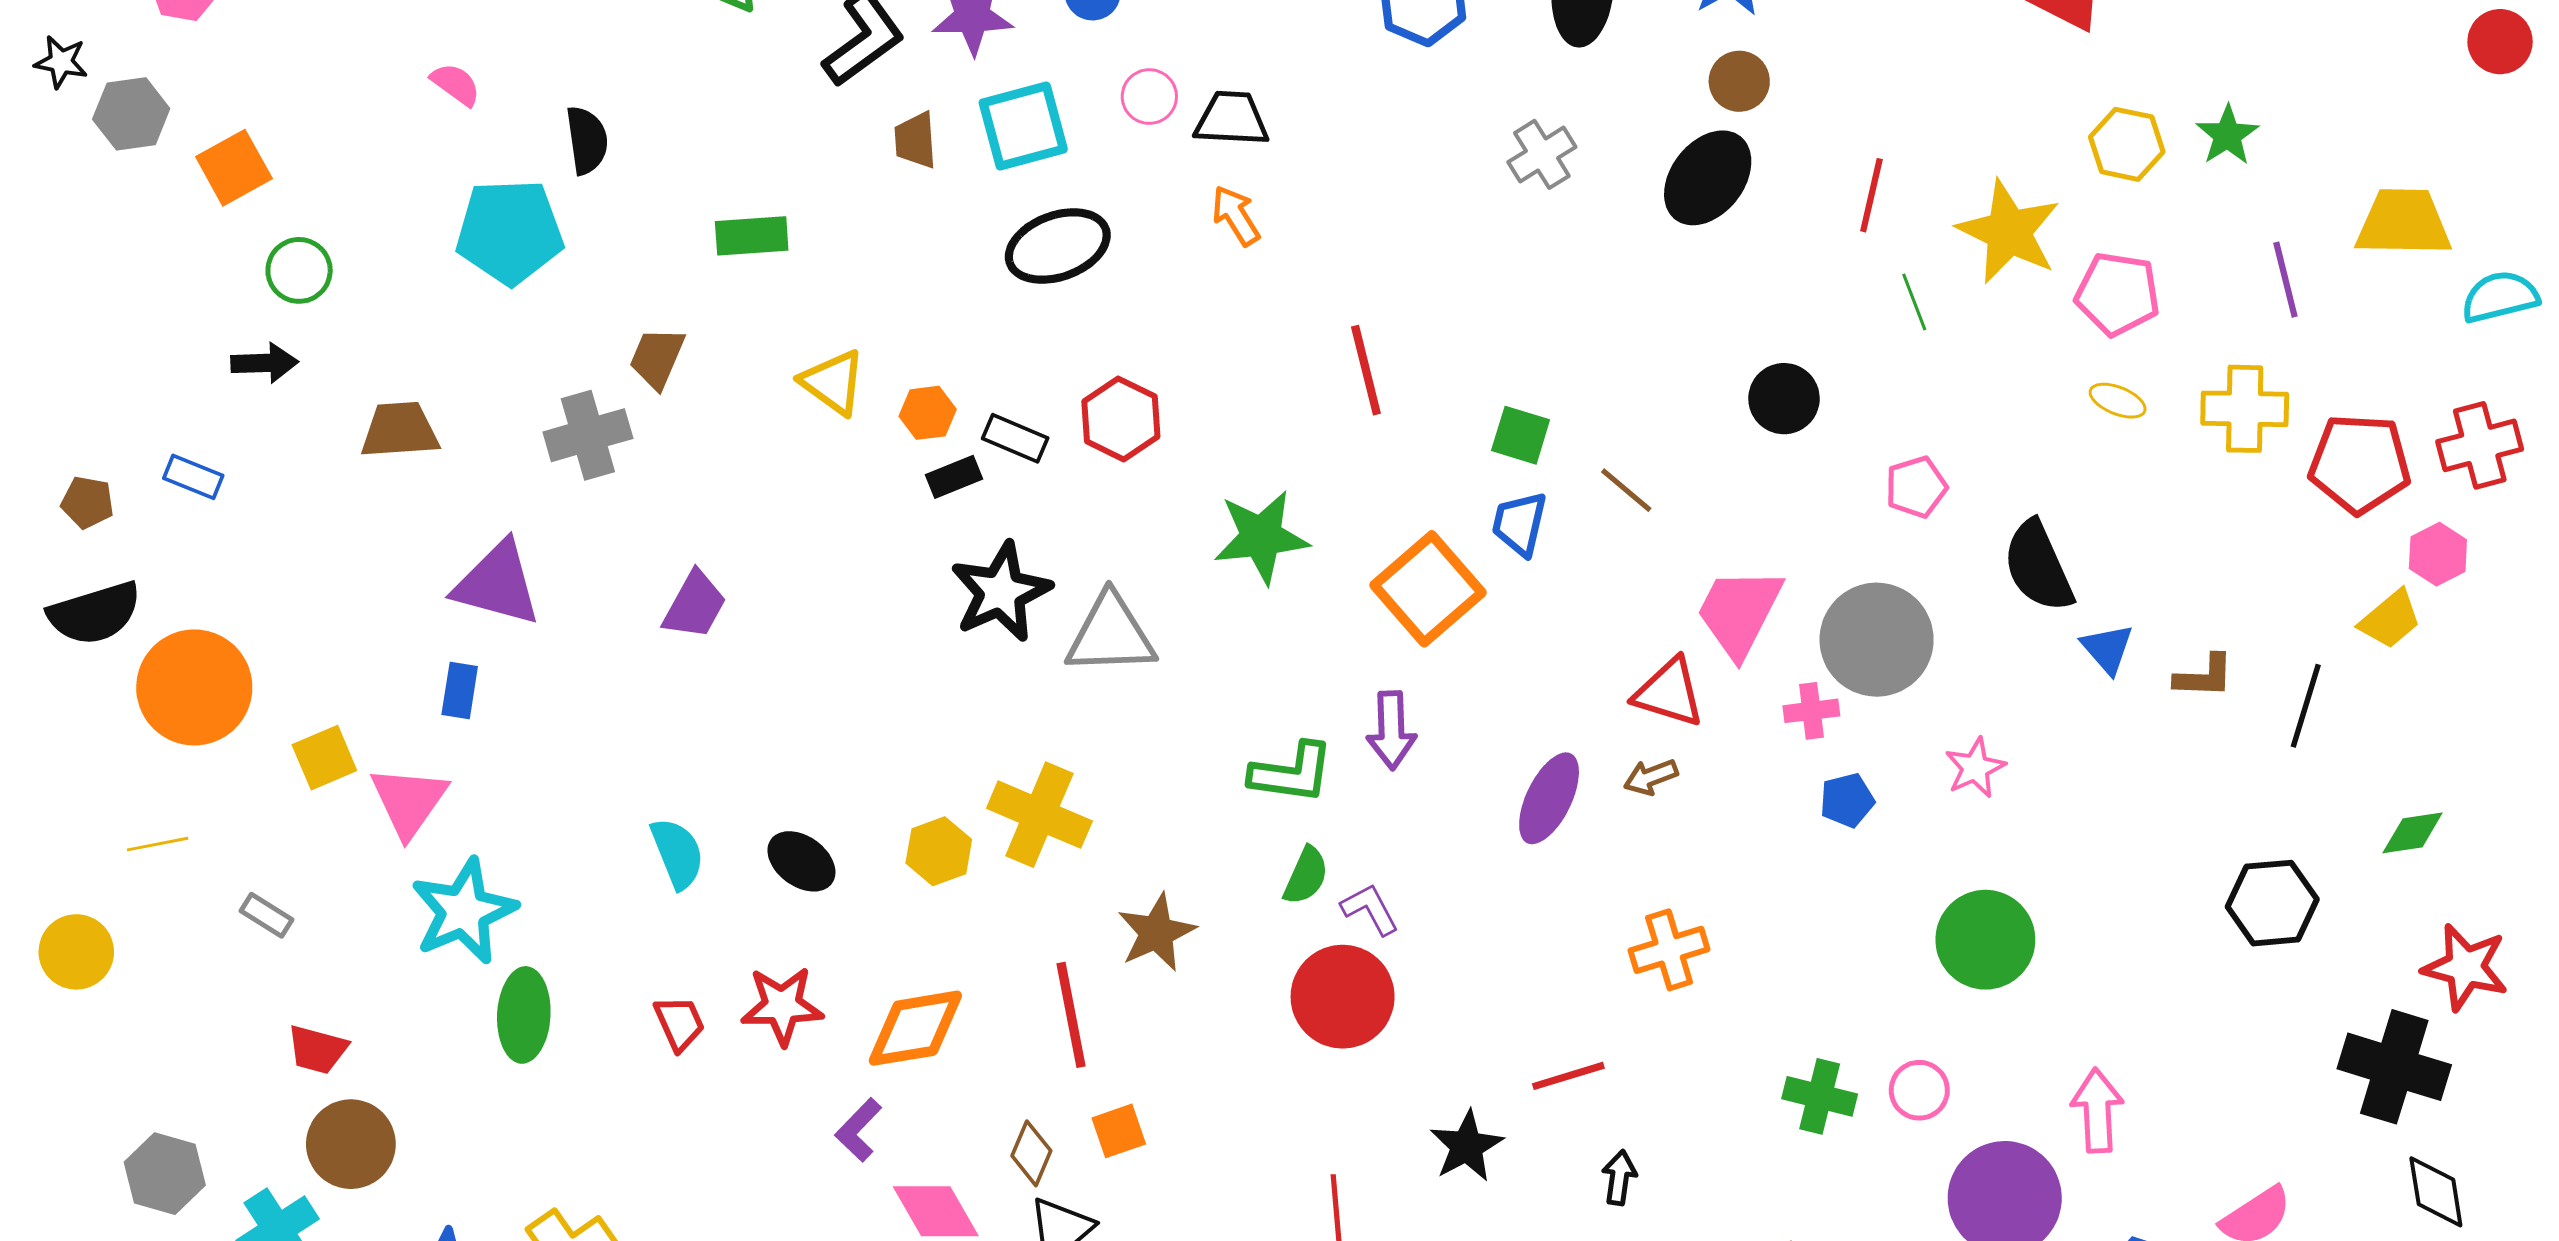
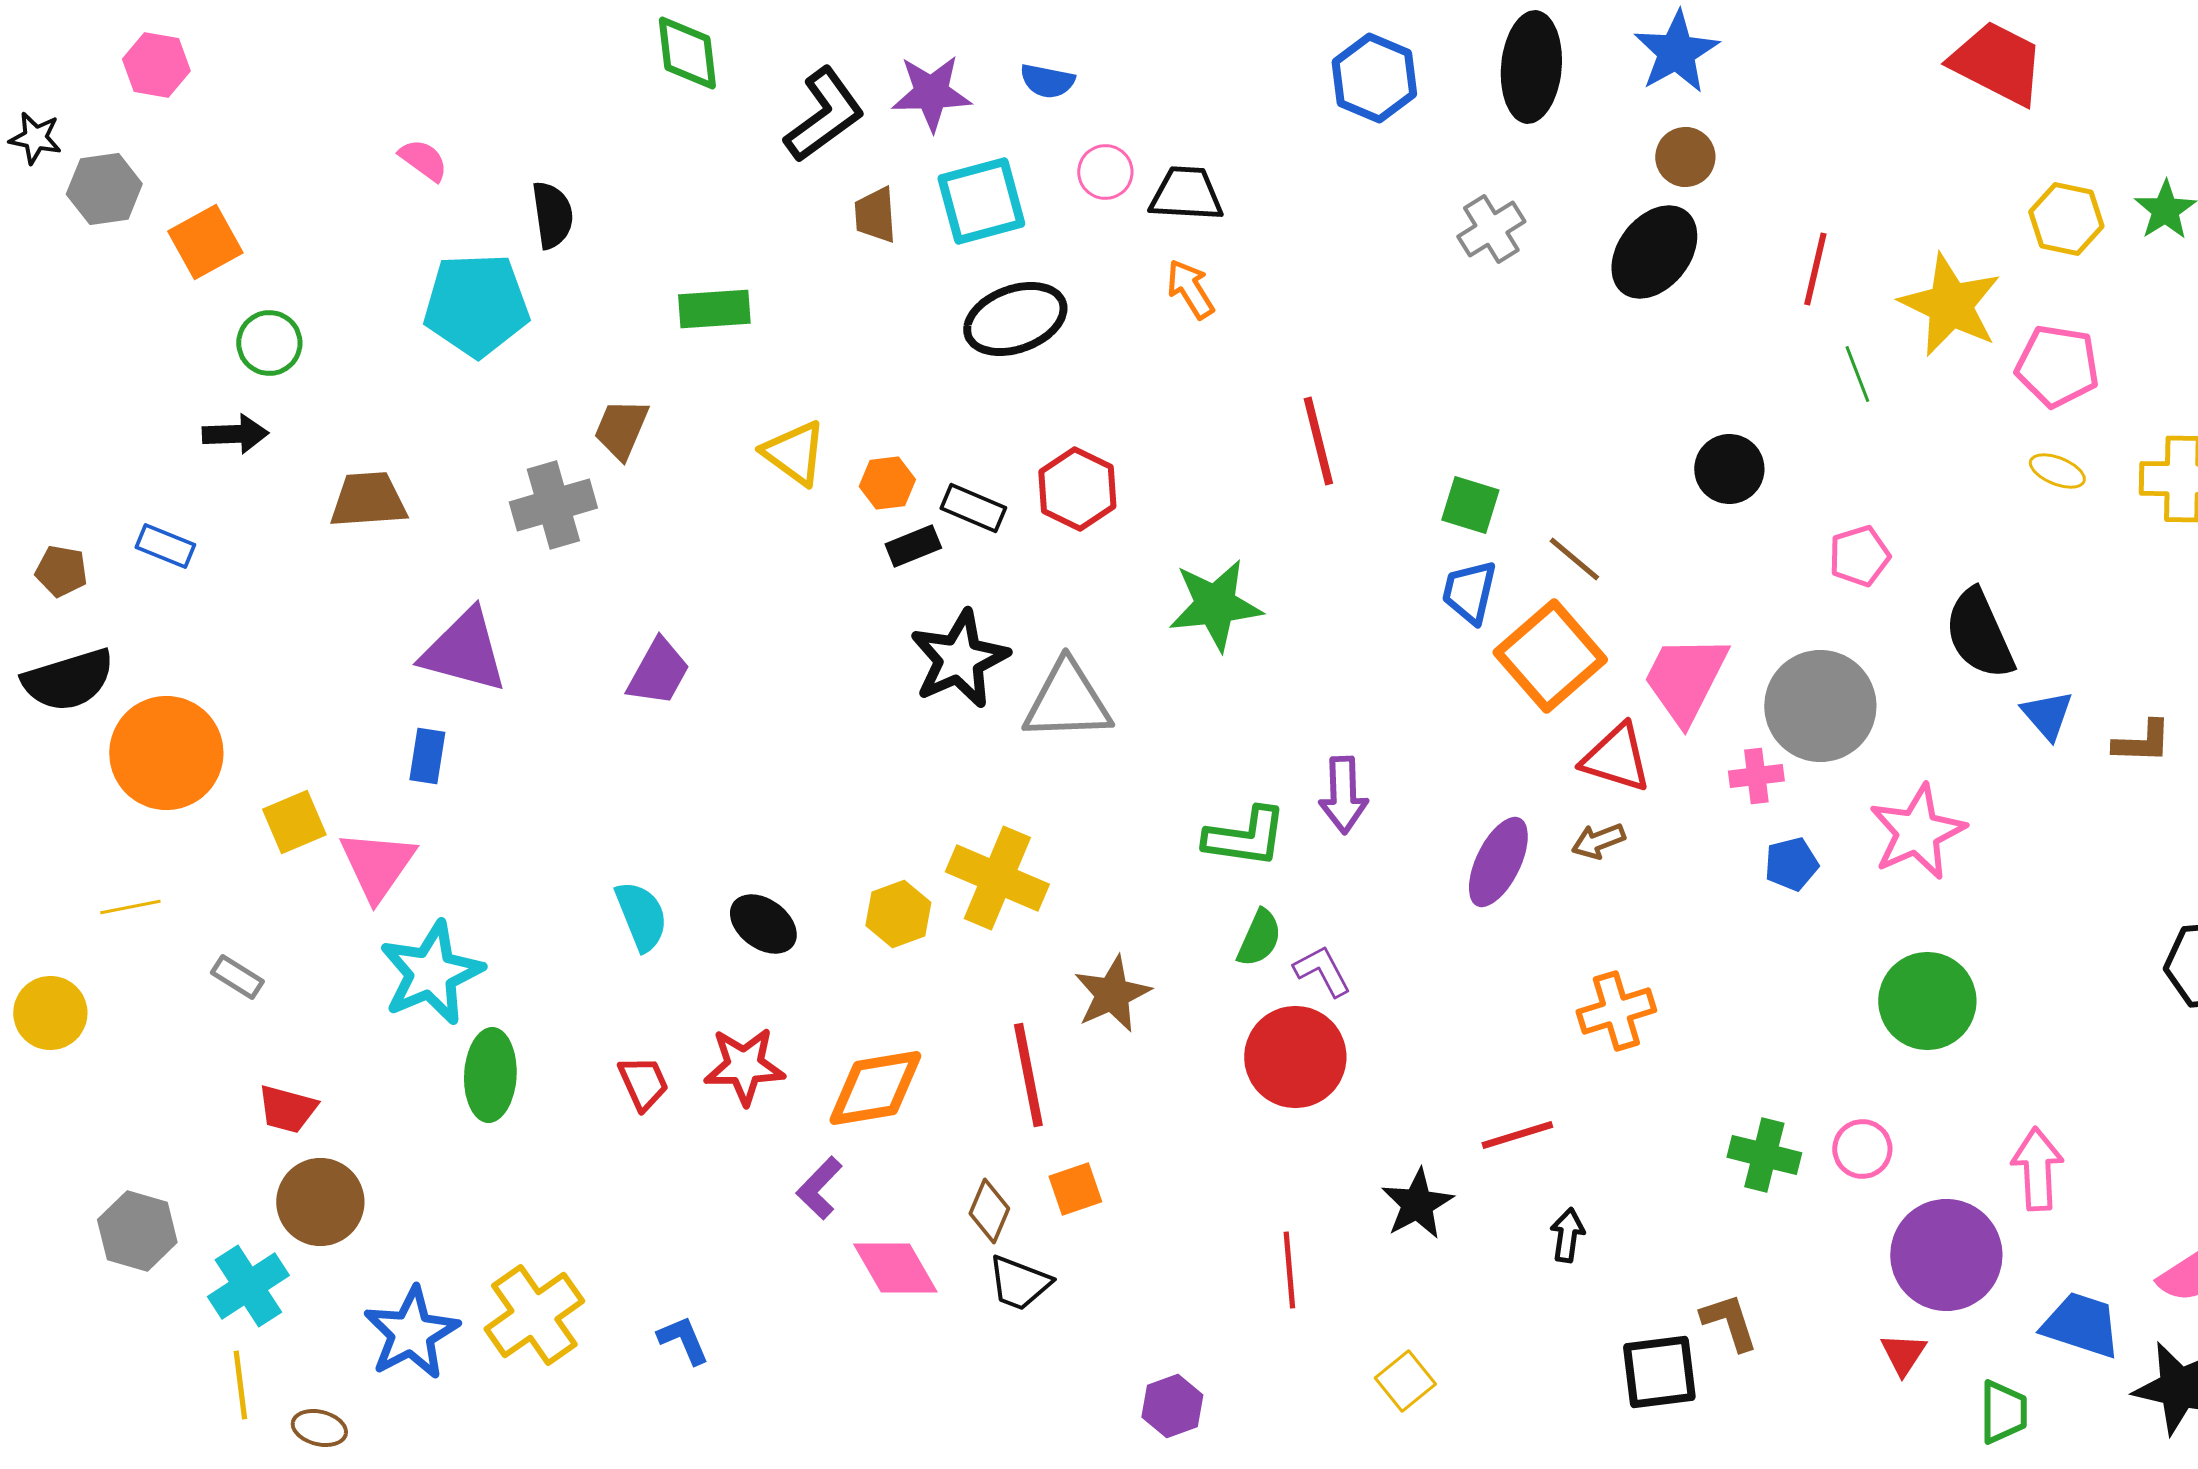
orange square: (1428, 589) -> (1550, 656), moved
pink star: (1975, 768) -> (1917, 832), size x1.6

